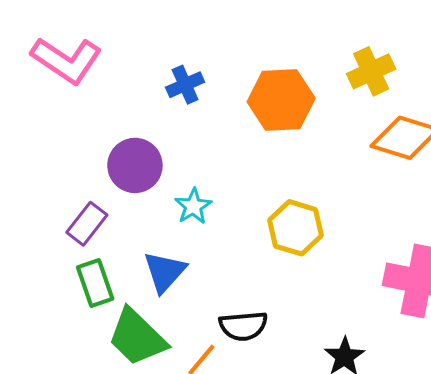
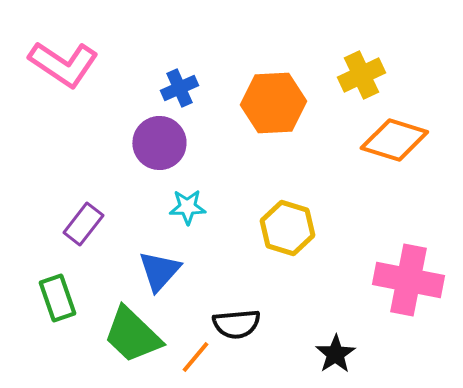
purple circle: (135, 165) -> (159, 143), moved
cyan star: (193, 206) -> (187, 207), turned 30
green rectangle: (95, 283) -> (57, 298), moved

